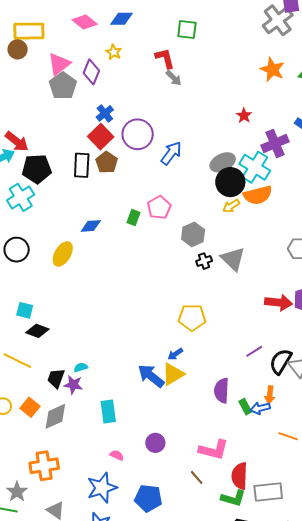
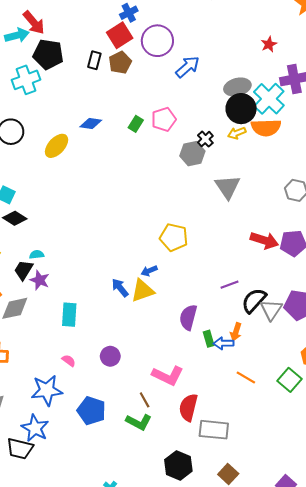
black rectangle: (82, 165) -> (94, 60), size x0.7
black cross: (204, 261) -> (205, 139), moved, turned -35
cyan semicircle: (81, 367) -> (37, 254), moved
blue arrow: (151, 376) -> (120, 288), size x0.7
green L-shape: (233, 498) -> (139, 422), moved

